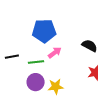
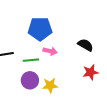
pink arrow: (55, 53) -> (50, 51), turned 48

